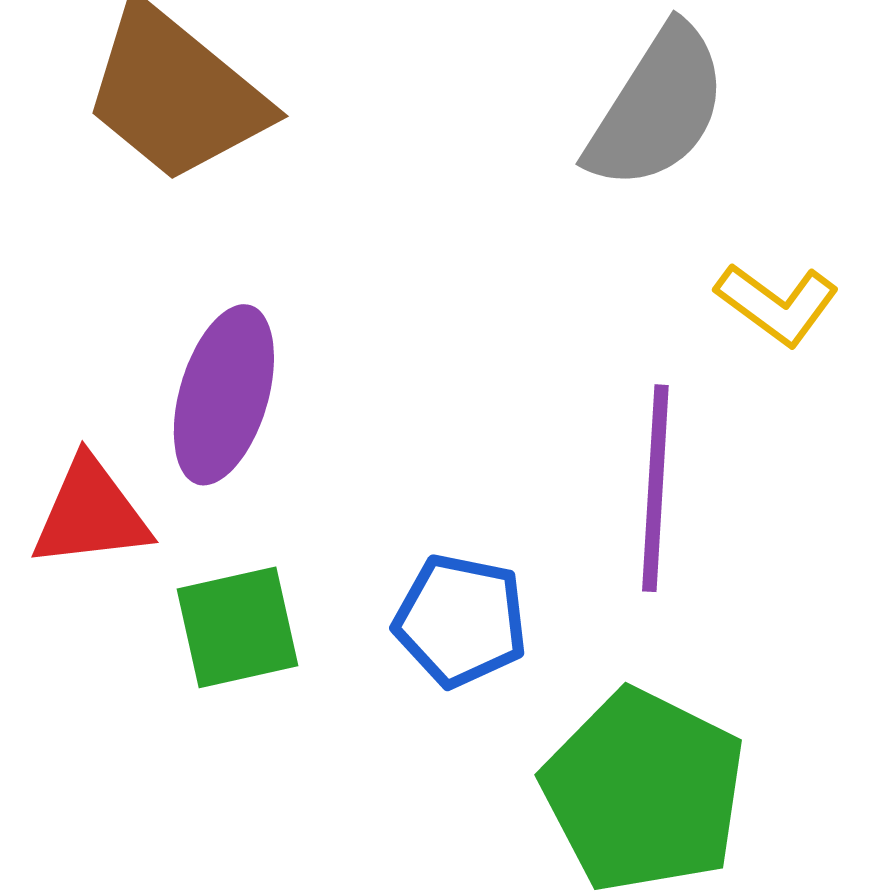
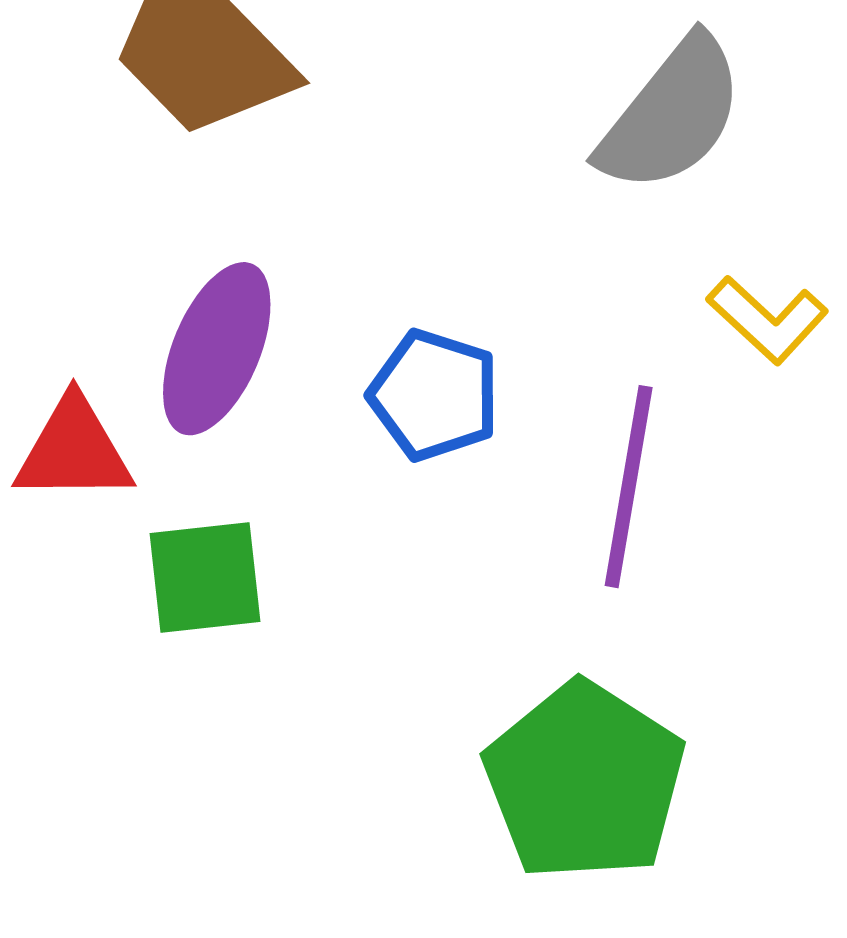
blue pentagon: (461, 620) -> (434, 395), moved

